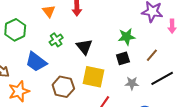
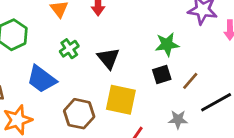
brown line: (152, 55) -> (190, 81), moved
gray star: (132, 83) -> (178, 120), moved

